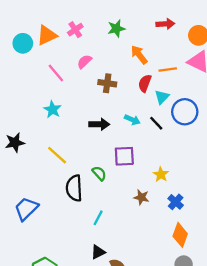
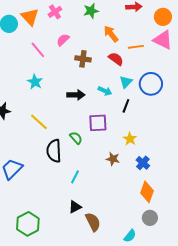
orange triangle: (47, 35) -> (30, 17), turned -48
red semicircle: (145, 83) -> (116, 59), turned 105
cyan triangle: (162, 97) -> (126, 82), moved
black line: (156, 123) -> (126, 106), moved, turned 64

